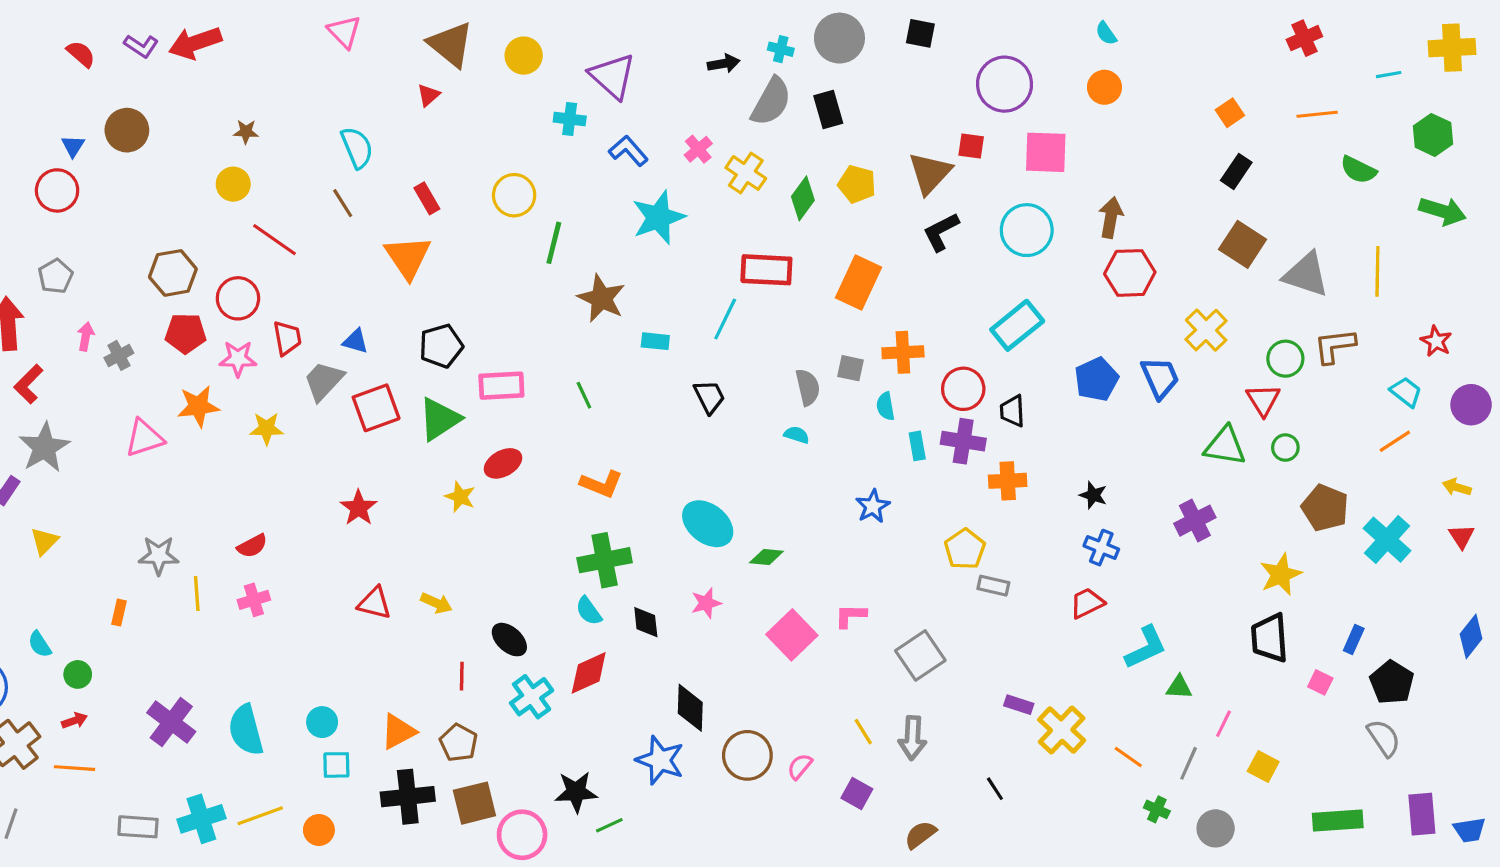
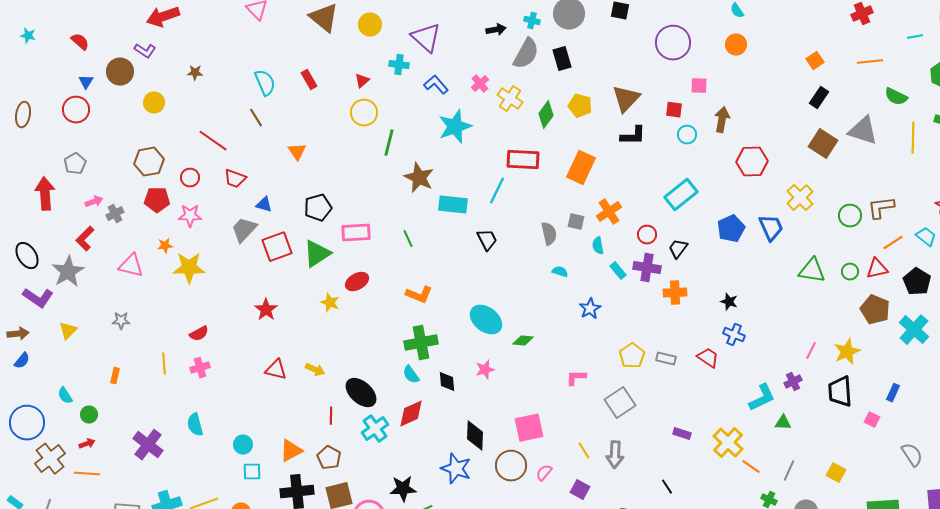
purple L-shape: (141, 46) -> (145, 51), moved
red semicircle: (81, 54) -> (80, 42), moved
red triangle: (428, 95) -> (362, 81), moved
red square: (971, 146) -> (674, 110), moved
pink square: (1046, 152) -> (699, 86), size x0.6
yellow circle: (233, 184) -> (154, 103), moved
red rectangle: (427, 198) -> (309, 80), moved
brown arrow: (1111, 217) -> (722, 120), moved
cyan circle: (1027, 230) -> (687, 135), size x0.6
black L-shape: (941, 232) -> (633, 136), turned -152
orange triangle: (408, 257) -> (297, 152), size x0.6
yellow line: (1377, 271) -> (913, 138), moved
gray triangle: (1306, 275) -> (863, 131), moved
red circle: (238, 298) -> (190, 178), size x0.7
pink arrow: (86, 336) -> (94, 202), turned 60
red trapezoid: (287, 338) -> (235, 179), moved, turned 120
cyan rectangle: (655, 341) -> (453, 205), size x1.6
orange cross: (903, 352) -> (609, 212), turned -30
red L-shape: (28, 384) -> (85, 239), moved
red circle: (963, 389) -> (647, 235), size x0.7
red triangle: (1263, 400) -> (877, 269), moved, turned 50
orange star: (198, 406) -> (165, 246), size x0.6
black trapezoid: (1012, 411) -> (678, 249), turned 40
yellow star: (267, 428) -> (189, 268), moved, size x1.5
cyan semicircle: (797, 435) -> (560, 272), moved
pink triangle: (144, 438) -> (131, 266), turned 32
orange line: (1395, 441) -> (893, 243), moved
cyan rectangle: (917, 446) -> (618, 271), turned -30
purple cross: (1195, 521) -> (793, 382), moved, size x0.7
yellow pentagon: (965, 549) -> (632, 356), moved
gray star: (159, 555) -> (121, 321), moved, size x0.7
red trapezoid: (1087, 603) -> (708, 358), moved, turned 60
pink square: (792, 635) -> (529, 428), moved, turned 32
black ellipse: (509, 640) -> (361, 393), size x1.4
black pentagon: (1392, 682) -> (917, 282), moved
pink line: (1223, 724) -> (811, 351), moved
cyan semicircle: (246, 730) -> (195, 425), moved, size x0.7
yellow cross: (1062, 730) -> (728, 443), moved

